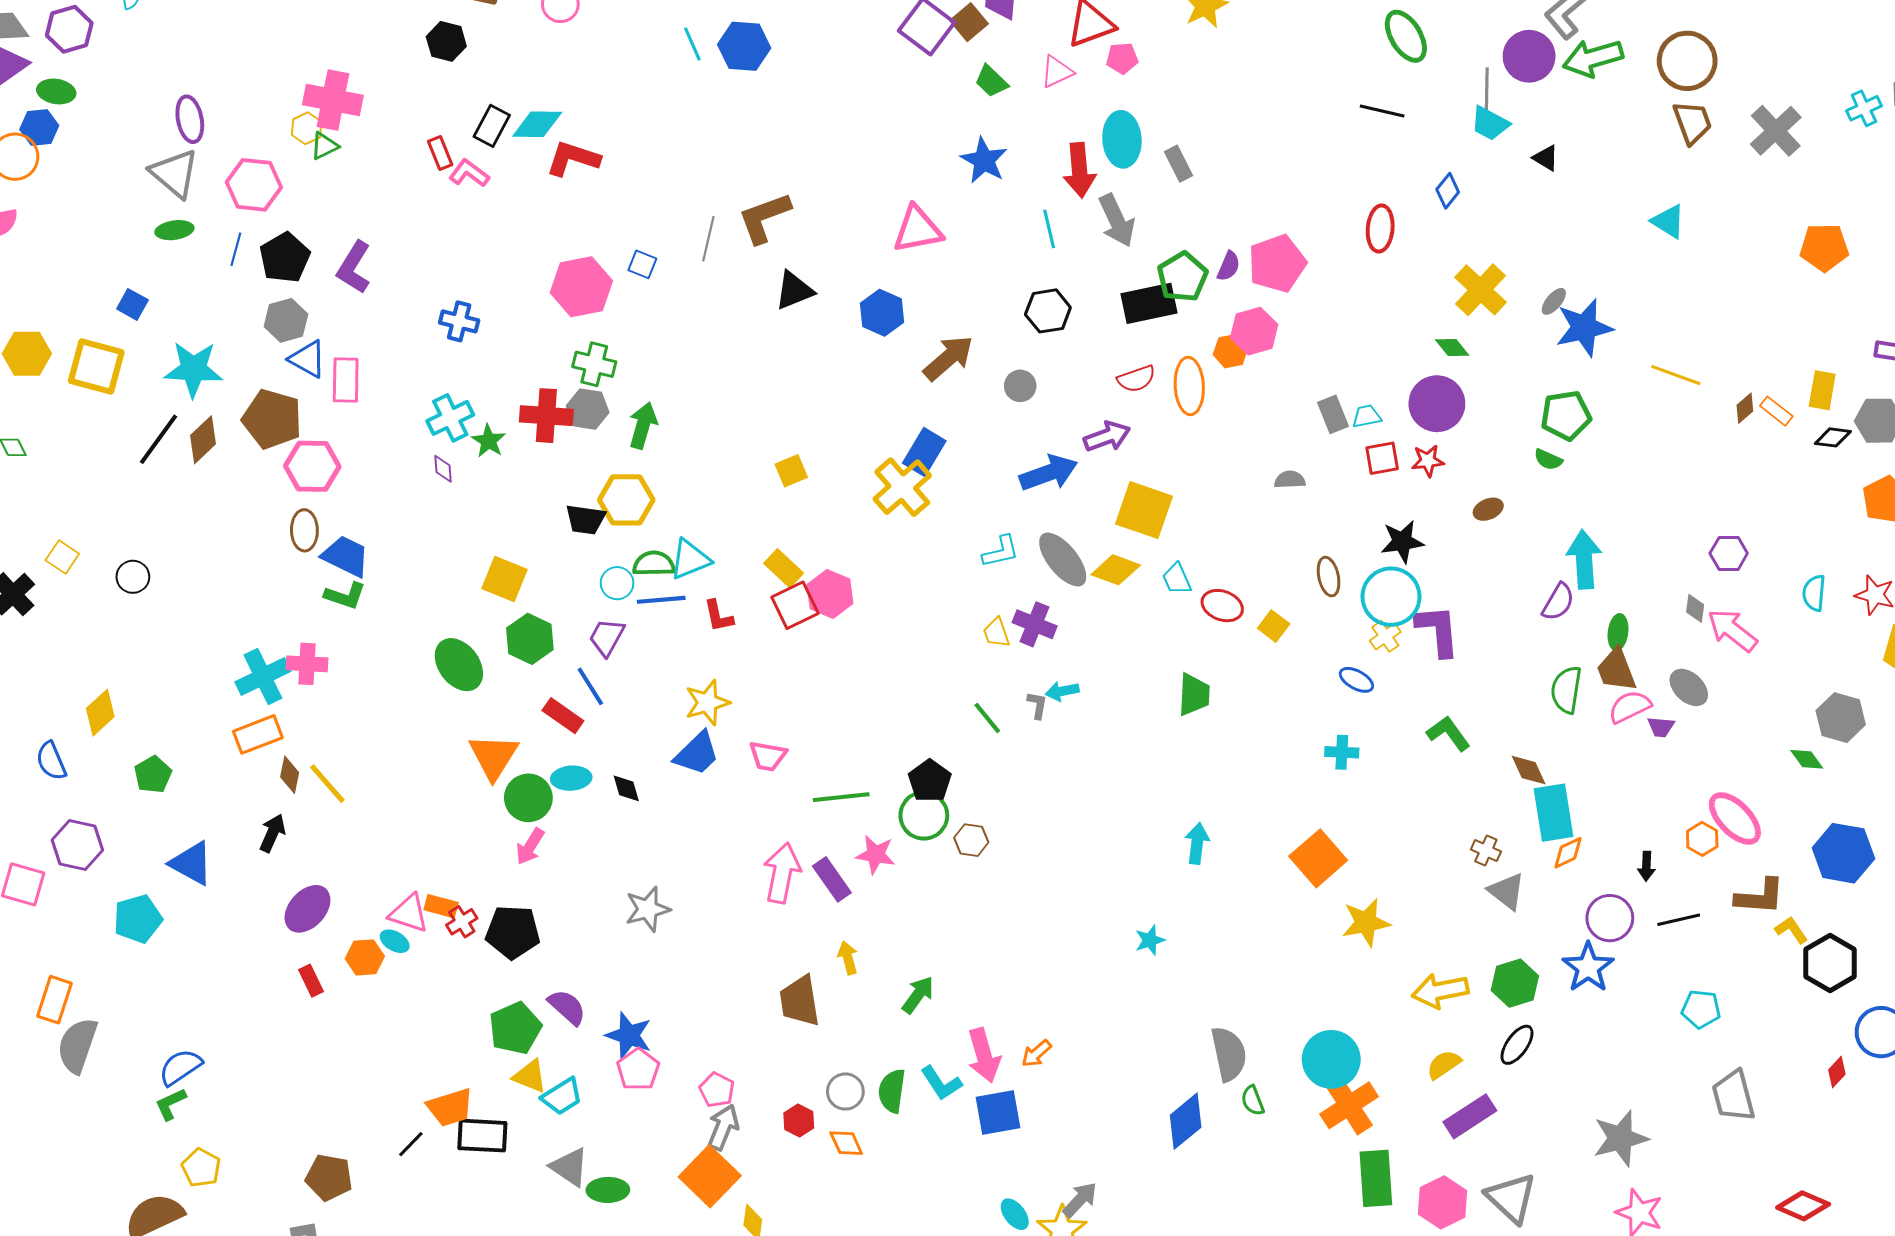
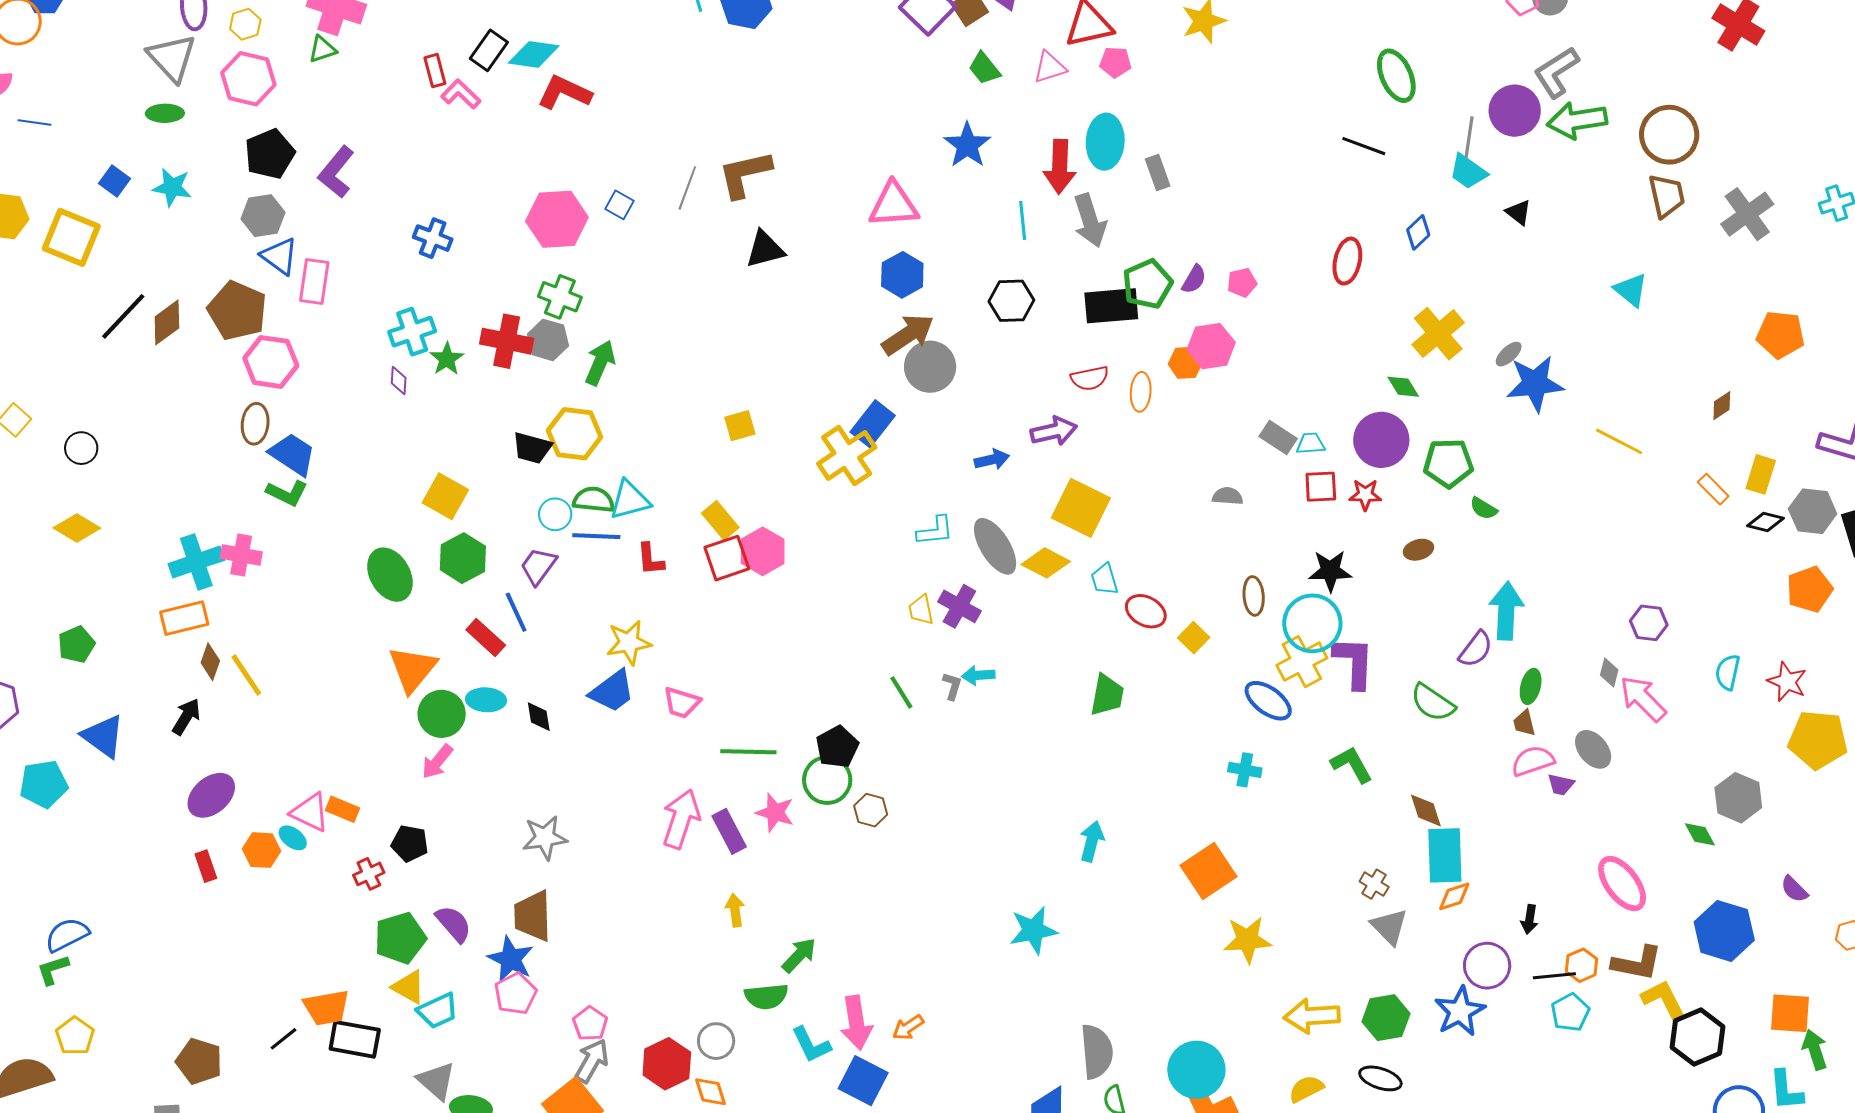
yellow hexagon: (307, 128) -> (245, 24), moved
blue line: (236, 249) -> (35, 123), moved, turned 76
pink pentagon: (1277, 263) -> (1242, 283), size x0.5
blue hexagon: (882, 313) -> (902, 275), moved
cyan star: (193, 369) -> (172, 187), moved, size x0.7
gray circle: (1020, 386) -> (930, 367), moved, size x1.6
orange ellipse: (1189, 386) -> (1141, 392), size x0.7
brown diamond: (1745, 408) -> (1722, 406), moved
gray rectangle: (1333, 414) -> (1278, 438), turned -42
green pentagon: (1566, 415) -> (1448, 463), moved
blue arrow: (1049, 473) -> (992, 460), size x0.6
yellow cross: (1385, 636) -> (1302, 662), size x1.6
brown trapezoid: (1616, 670) -> (1524, 723), size x0.6
blue ellipse: (1356, 680) -> (1268, 701), size x1.4
green semicircle: (1566, 690) -> (1433, 703), moved, turned -72
yellow diamond: (100, 713) -> (77, 528), moved, turned 66
orange hexagon: (1702, 839) -> (1582, 965), moved
red cross: (462, 922) -> (369, 874), moved
yellow L-shape: (1791, 930) -> (1664, 1000), size x1.4
black pentagon: (513, 932) -> (410, 843), size x0.7
cyan star: (1150, 940) -> (1033, 930), size x1.6
brown trapezoid: (800, 1001) -> (533, 916), moved
cyan pentagon: (1701, 1009) -> (1570, 1012), moved, turned 30
black ellipse: (1517, 1045) -> (1380, 1078), turned 66
green semicircle: (892, 1091) -> (766, 996), moved, turned -111
blue square: (998, 1113) -> (863, 1081), turned 30
red hexagon: (799, 1120) -> (667, 1064), size x1.6

